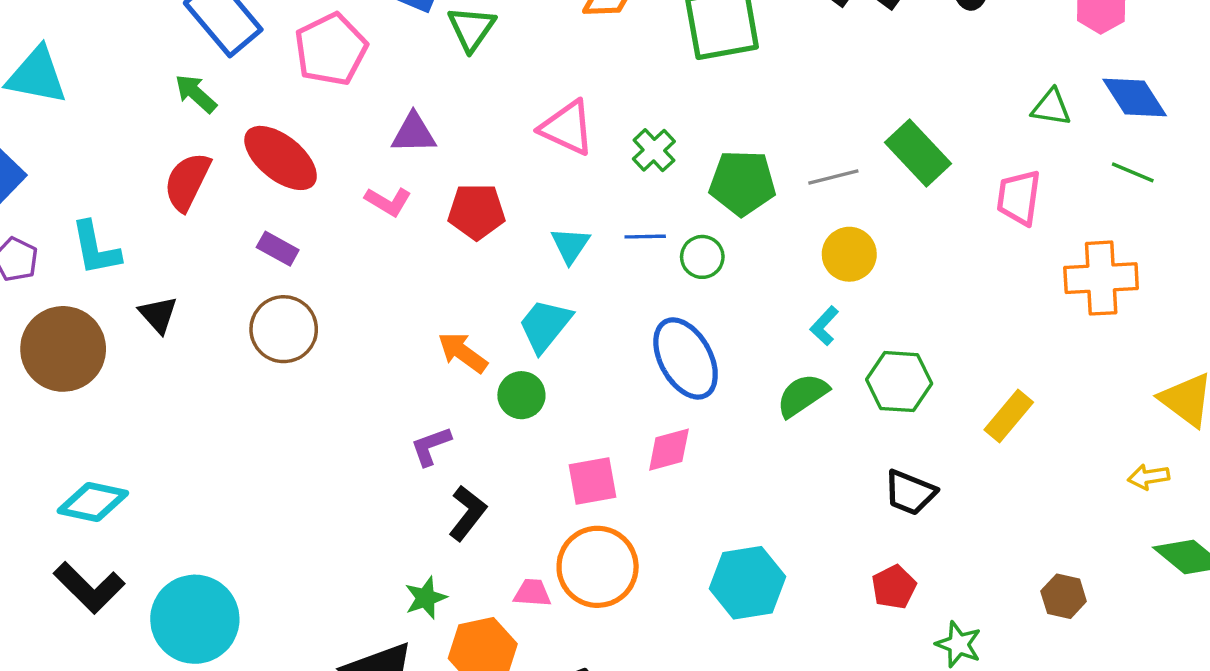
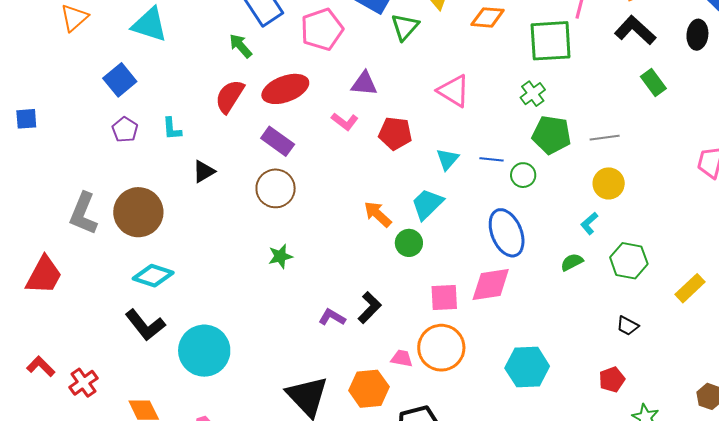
green cross: (654, 150) -> (533, 94), moved
green rectangle: (918, 153) -> (653, 83), moved, size x0.7
red ellipse: (281, 158) -> (285, 89), turned -66
cyan L-shape: (96, 248) -> (172, 129), size x0.7
purple rectangle: (278, 249) -> (278, 141), size x1.4
black triangle: (158, 315) -> (204, 171), turned 35
brown circle: (63, 349) -> (138, 212), moved
green semicircle: (802, 395) -> (572, 262), size x0.7
purple L-shape: (431, 446) -> (332, 317), moved, turned 44
pink diamond: (669, 450) -> (491, 285), size x1.4
black trapezoid: (910, 493) -> (628, 326), size x0.7
green star: (426, 598) -> (280, 256), moved

